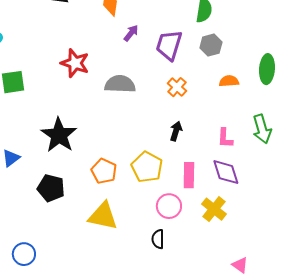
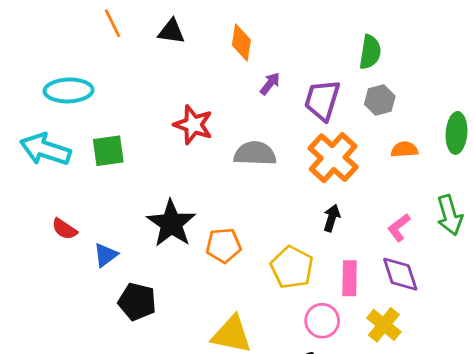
orange cross: (177, 87) -> (333, 158), size x1.8
pink L-shape: (225, 138) -> (399, 228), turned 50
orange pentagon: (104, 171) -> (223, 245), moved, turned -30
black pentagon: (51, 188) -> (137, 302), moved

